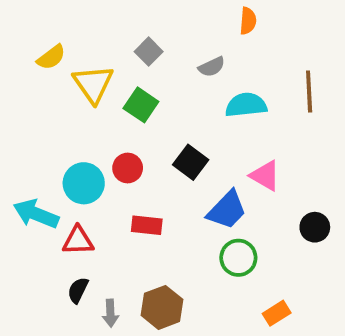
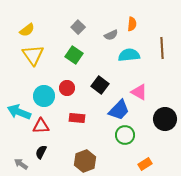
orange semicircle: (248, 21) -> (132, 24), moved
yellow triangle: (93, 84) -> (33, 55), moved
black circle: (315, 227) -> (165, 119), size x1.5
gray arrow: (110, 313) -> (21, 164), moved, turned 128

